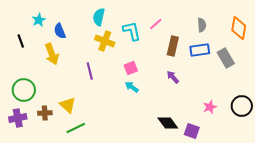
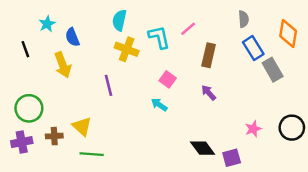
gray semicircle: (202, 25) -> (244, 19), moved
blue rectangle: (200, 50) -> (253, 48), moved, turned 66
pink square: (131, 68) -> (168, 79), moved, turned -32
green line: (76, 128) -> (92, 154), turned 30
purple square: (192, 131) -> (232, 158), turned -35

